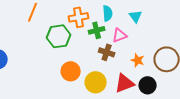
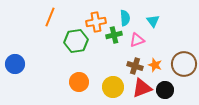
brown cross: (107, 52) -> (135, 66), moved
orange circle: (71, 71) -> (79, 82), moved

